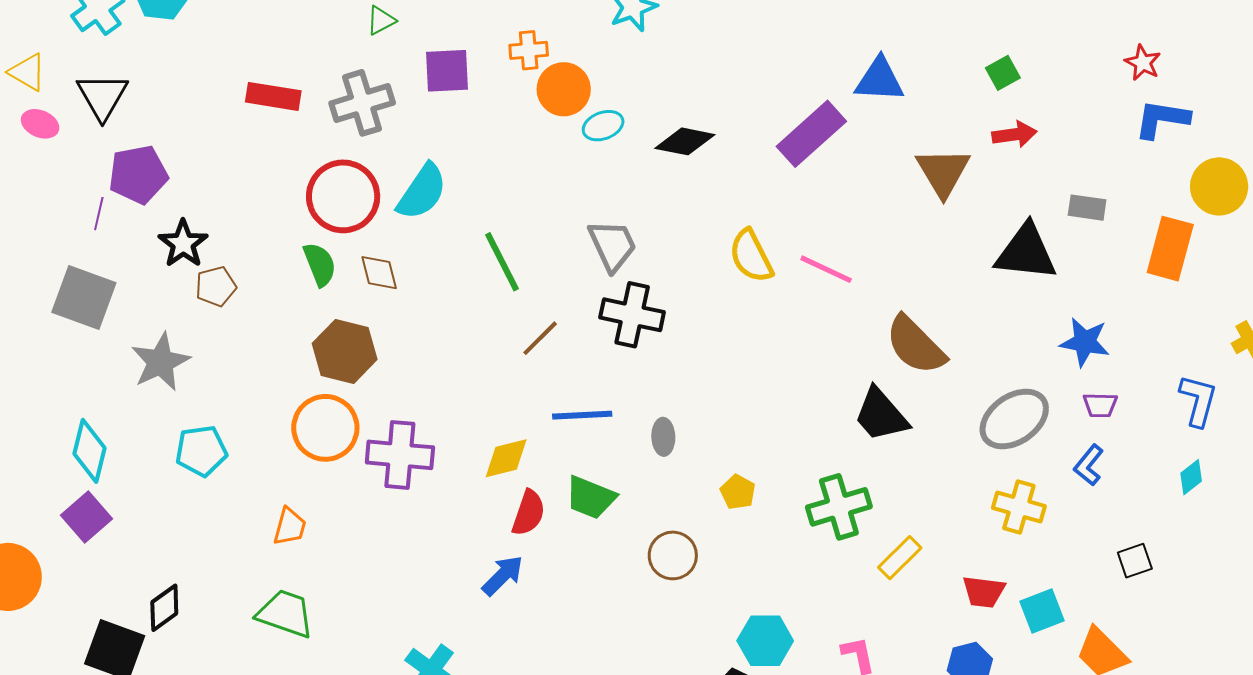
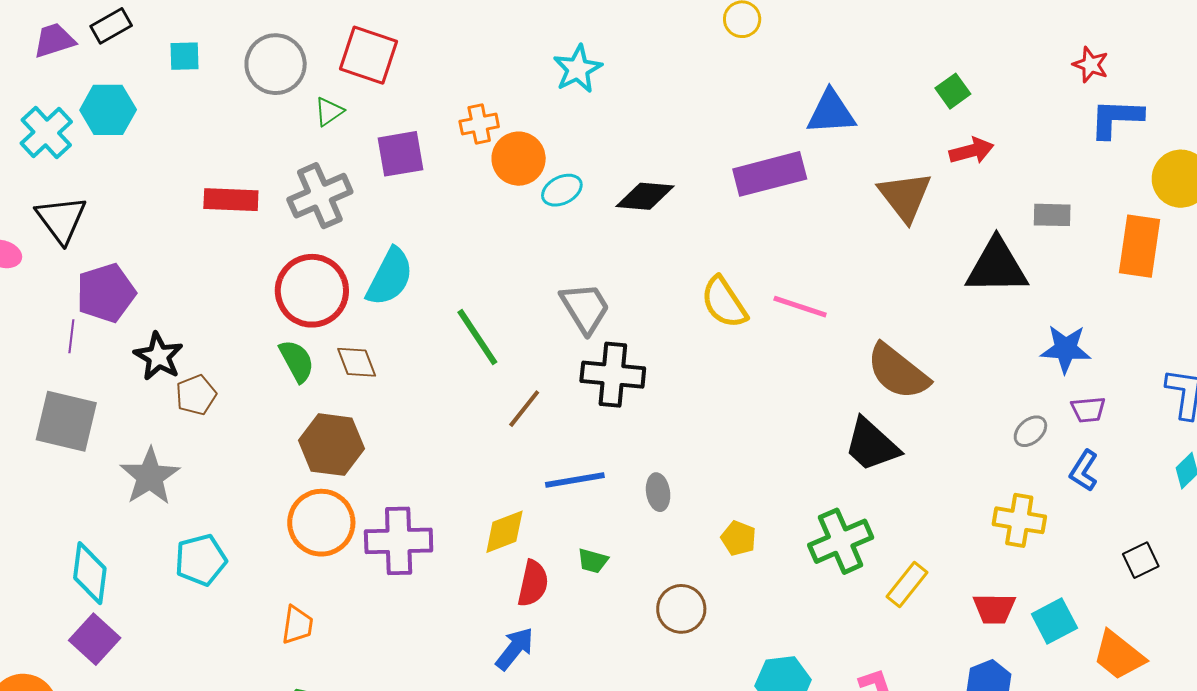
purple rectangle: (811, 134) -> (770, 174), turned 34
gray ellipse: (1014, 419) -> (1030, 431), moved, size x0.5
green trapezoid: (590, 497) -> (593, 561), size x0.6

